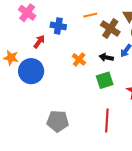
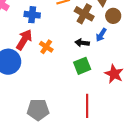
red arrow: (39, 42) -> (24, 40), moved, size x1.5
orange cross: (79, 59) -> (46, 47), moved

